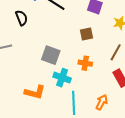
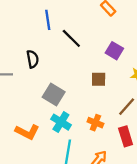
black semicircle: (21, 18) -> (33, 59), moved
orange cross: (85, 63) -> (95, 123), moved

